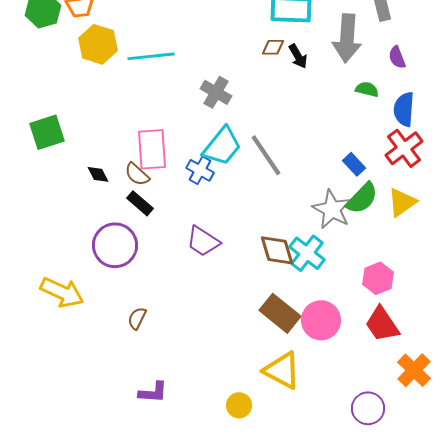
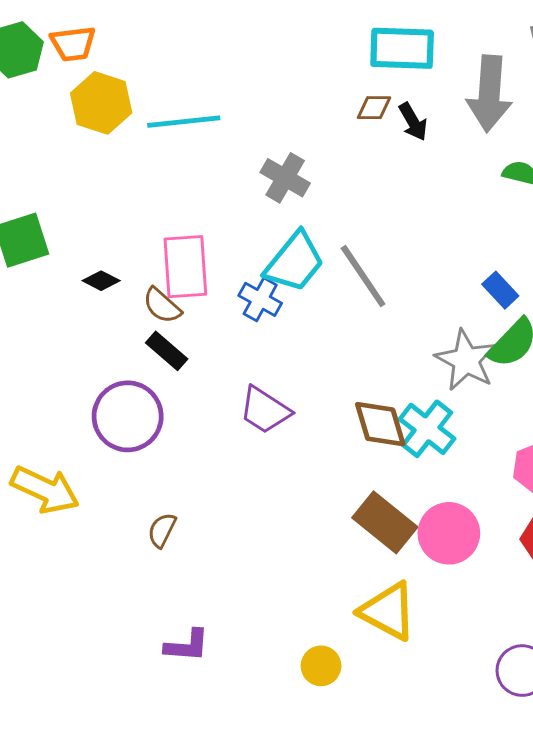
black diamond: (98, 174) -> (101, 281), moved, turned -35

